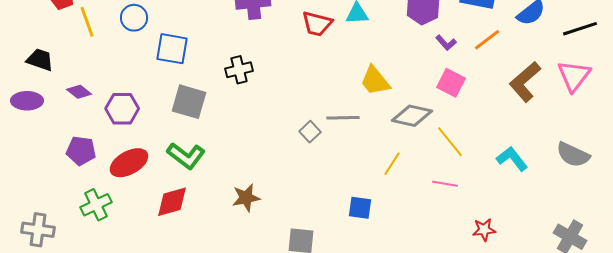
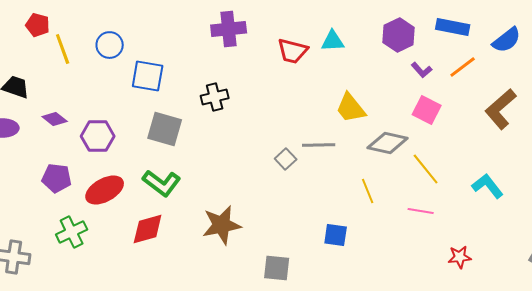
yellow line: (392, 164) -> (368, 191), turned -55
brown star: (246, 198) -> (222, 225), size x1.4

